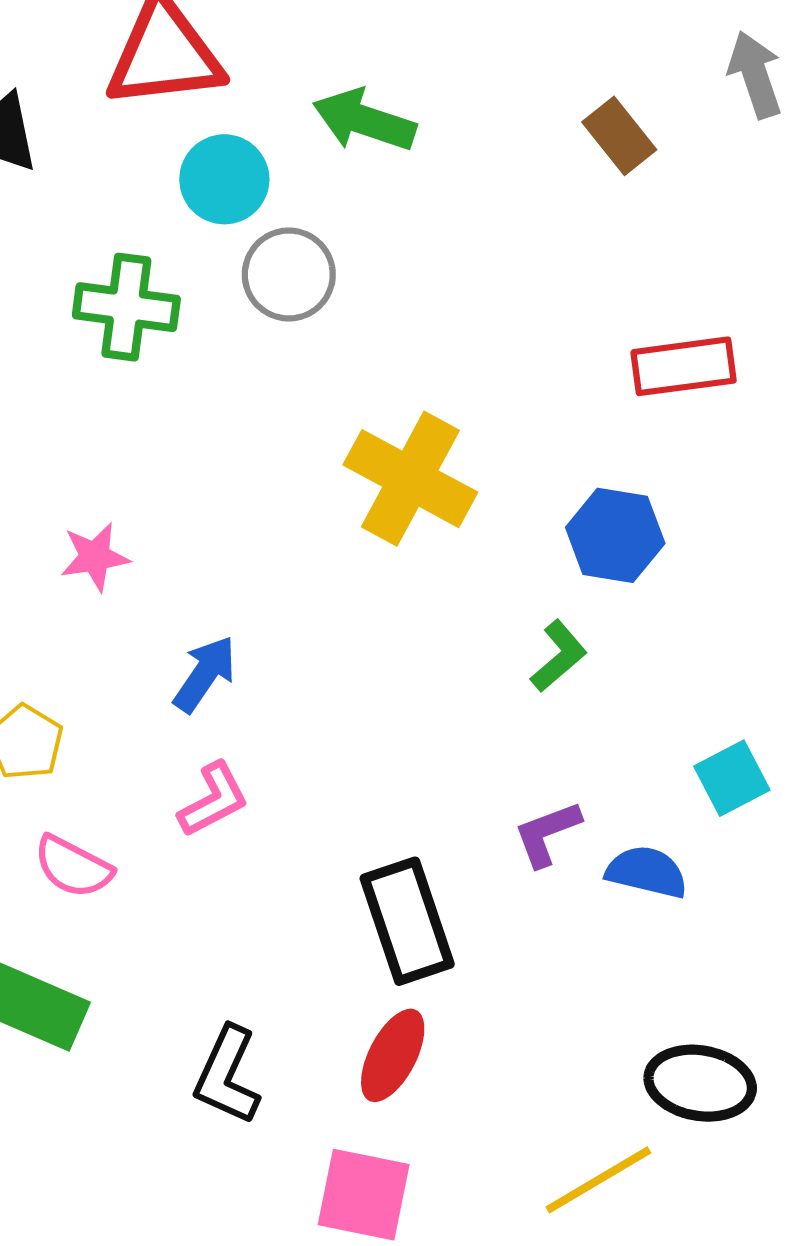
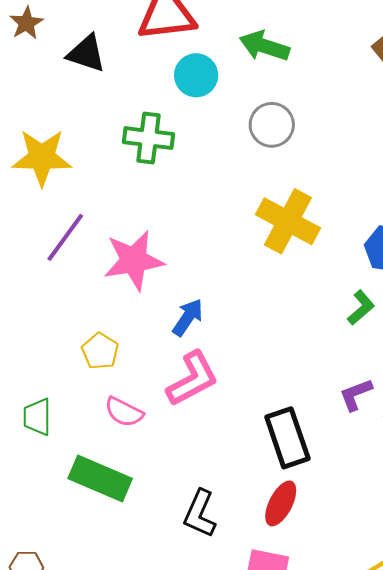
gray circle: (289, 274) -> (272, 125), moved
pink star: (95, 557) -> (134, 260), size x1.8
pink L-shape: (214, 800) -> (192, 379), size x1.5

